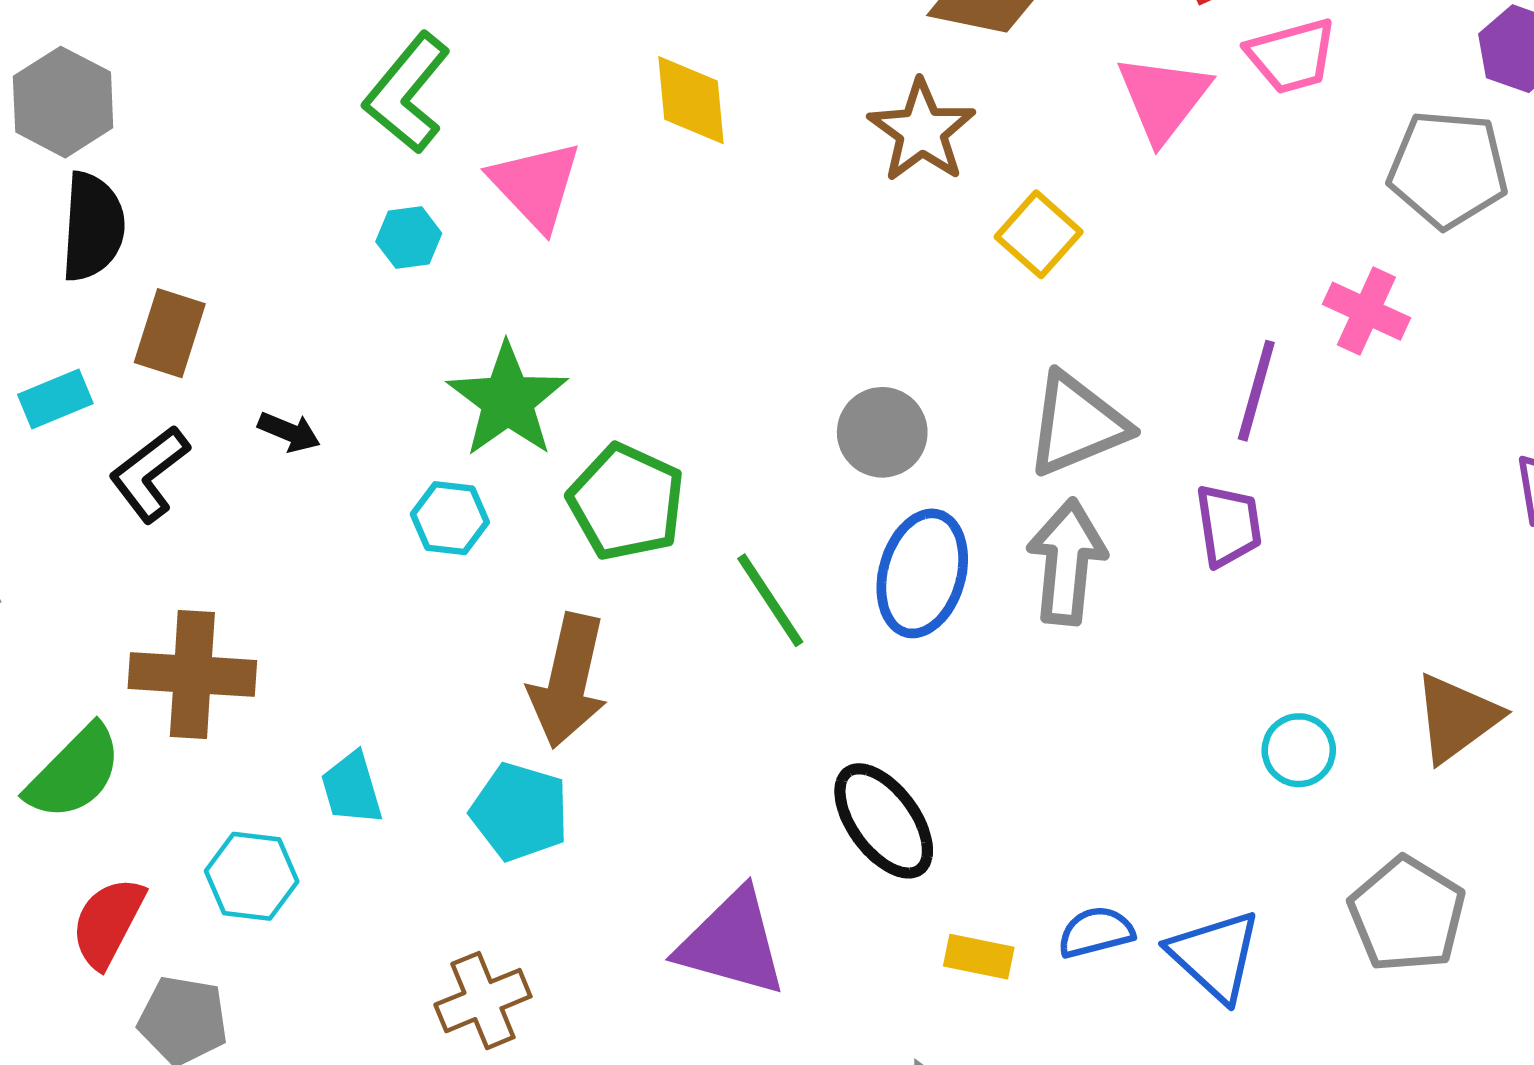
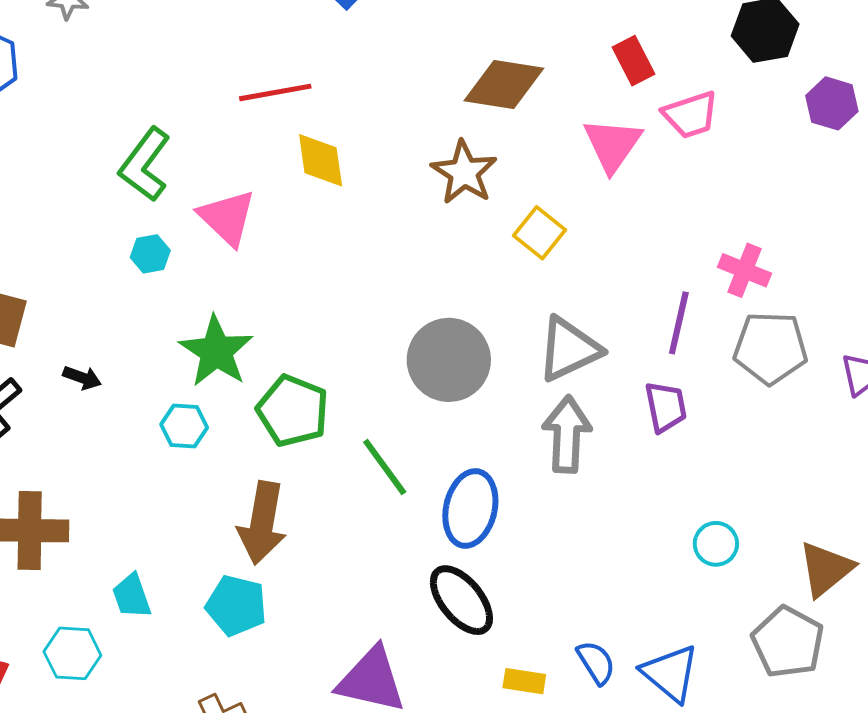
gray pentagon: (1448, 169) -> (770, 348), moved
gray circle: (882, 432) -> (449, 360), size x1.5
blue ellipse: (922, 573) -> (470, 508), moved
brown triangle: (1457, 718) -> (826, 569), moved
blue semicircle: (1096, 932) -> (596, 662), turned 75

